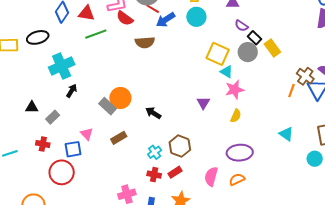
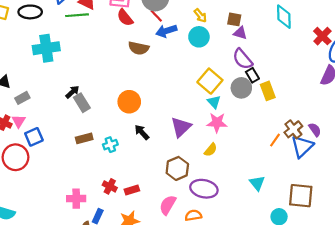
purple semicircle: (241, 26) -> (243, 59), size x1.5
green line: (96, 34) -> (77, 15), moved
black arrow: (72, 91) -> (72, 92), moved
orange circle: (120, 98) -> (129, 102), moved
purple triangle: (203, 103) -> (181, 127), size x1.5
black arrow: (153, 113) -> (142, 132), moved
pink triangle: (87, 134) -> (19, 121), moved
brown hexagon: (180, 146) -> (177, 168), moved
blue square: (73, 149) -> (34, 137), turned -30
cyan cross: (155, 152) -> (110, 145), moved

